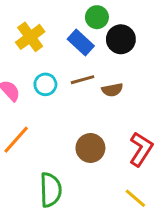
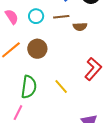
brown circle: (90, 148) -> (37, 49), moved
yellow line: (135, 198) -> (61, 87), moved

